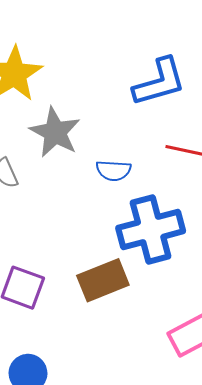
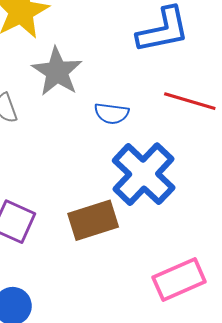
blue cross: (151, 230) -> (144, 174), turned -36

